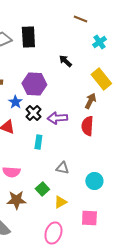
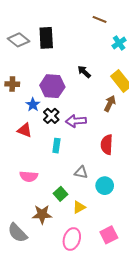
black arrow: (65, 61) -> (84, 72), moved
red semicircle: (87, 126) -> (107, 145), moved
cyan circle: (94, 181) -> (105, 186), moved
brown star: (16, 200) -> (42, 214), moved
pink square: (89, 218) -> (109, 235), moved, turned -30

